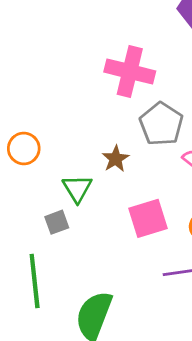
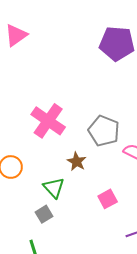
pink cross: (130, 71) -> (48, 121), moved, turned 32
pink square: (148, 218) -> (108, 199), size x0.7

